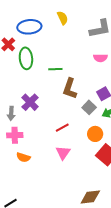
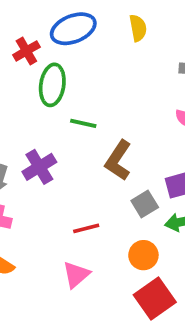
blue ellipse: (29, 27) -> (73, 29), turned -30
green line: (55, 69) -> (83, 123), moved

